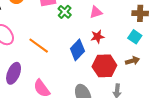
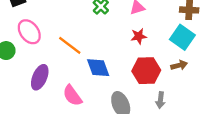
cyan square: (135, 37) -> (182, 37), size x1.5
blue diamond: (77, 50) -> (98, 68), moved, turned -65

